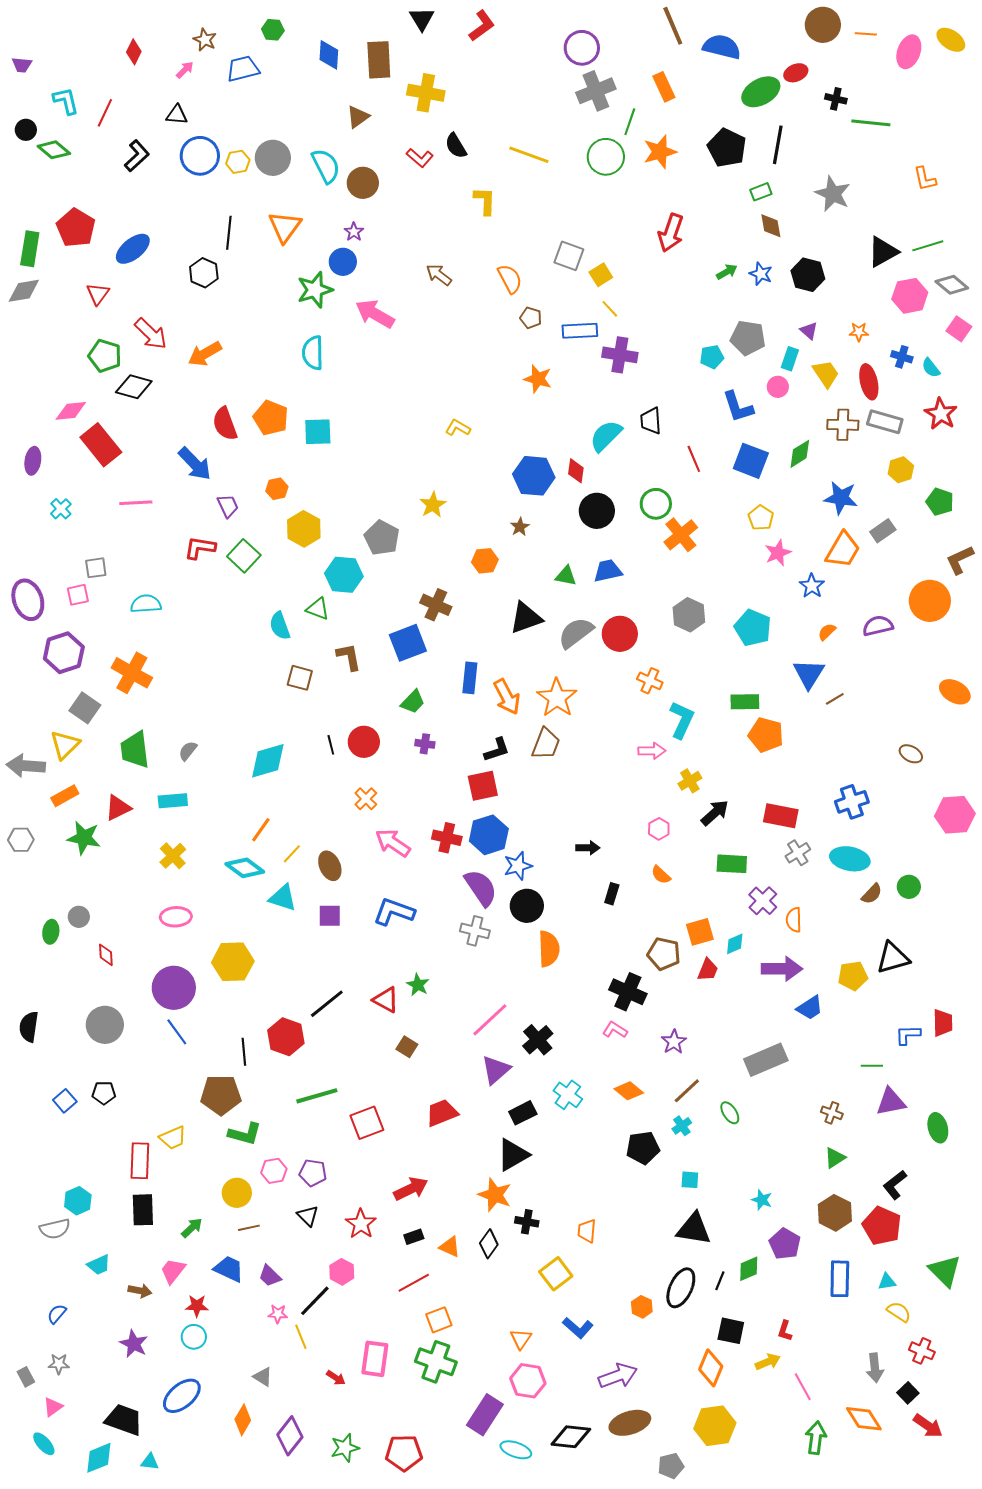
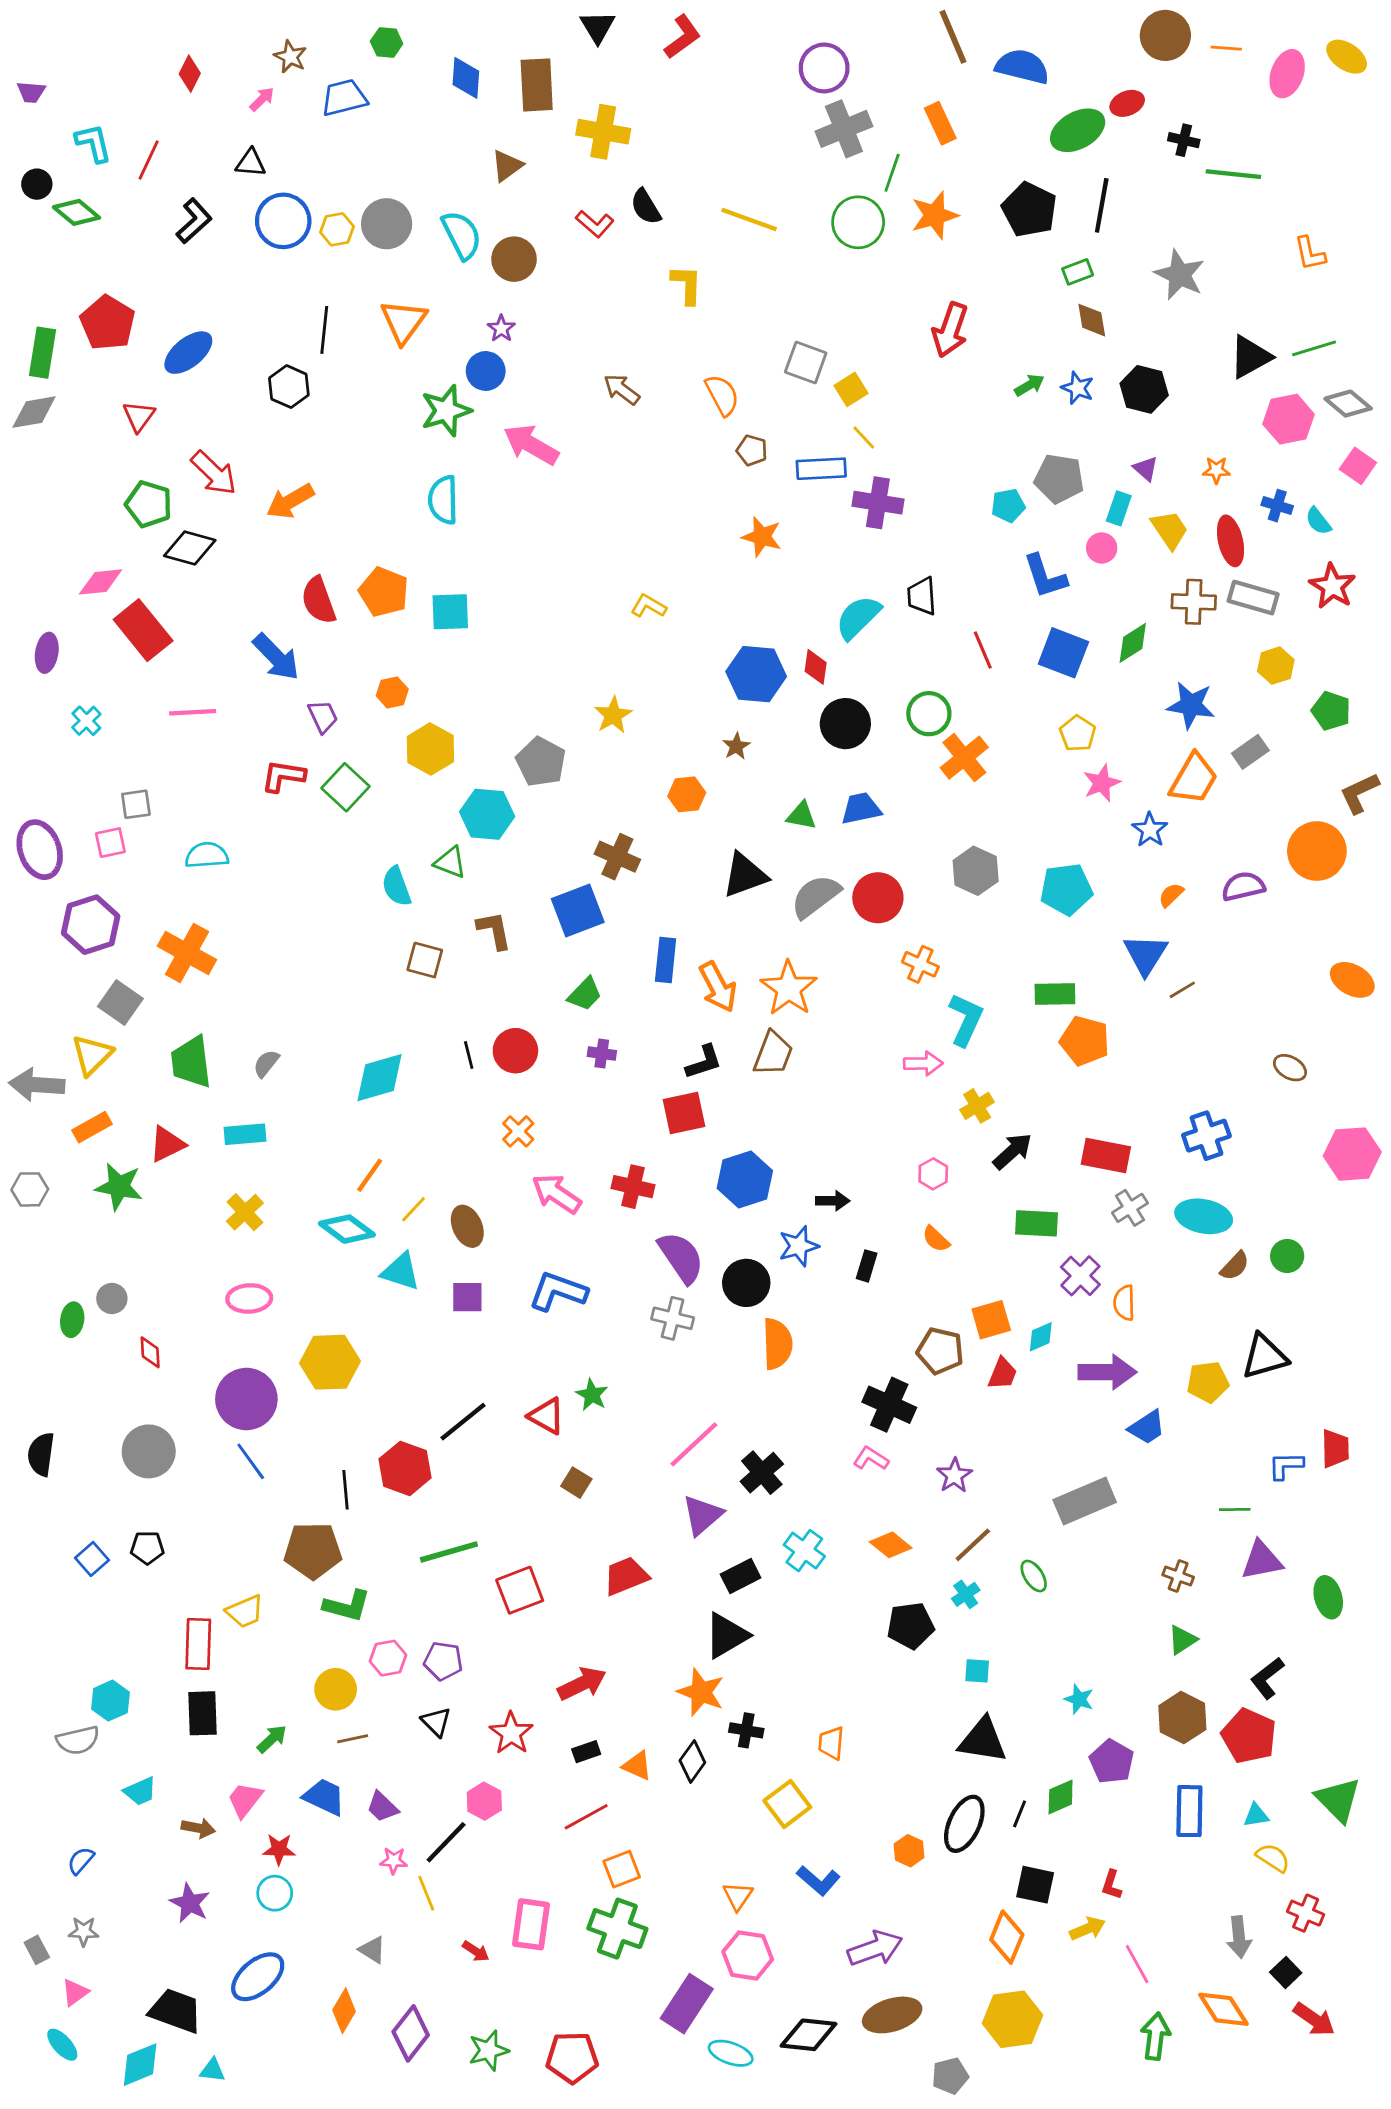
cyan pentagon: (753, 628) -> (1066, 889), turned -30
blue hexagon: (489, 835) -> (745, 1180), moved
blue star: (518, 866) -> (799, 1246), moved

